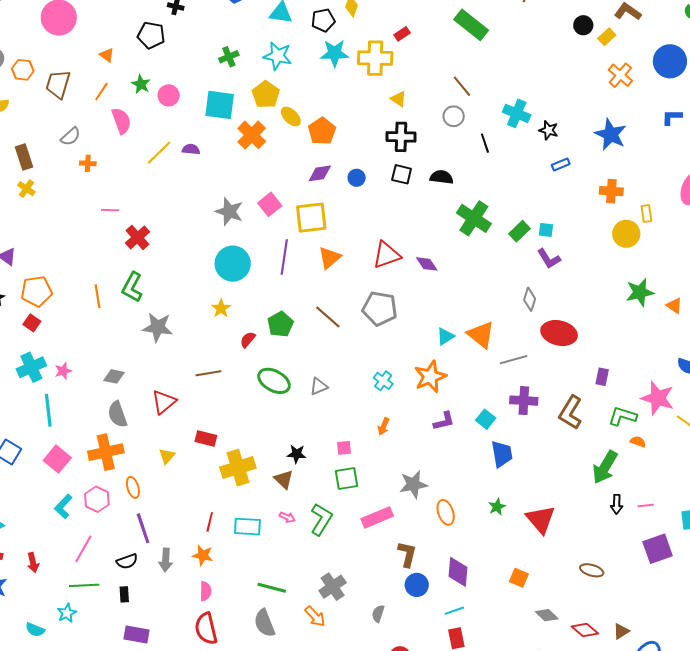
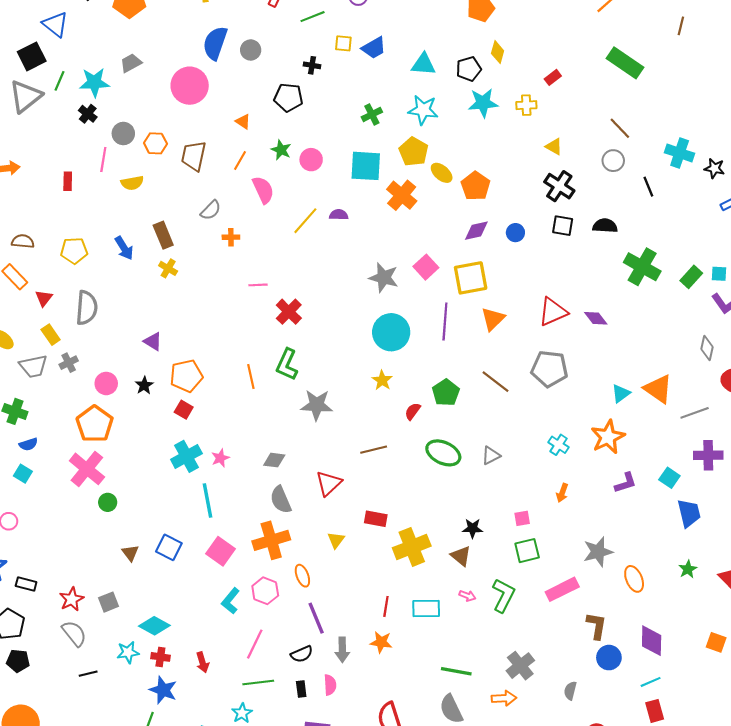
yellow cross: (375, 58) -> (526, 105), size x0.6
black cross: (401, 137) -> (559, 186), turned 36
pink semicircle: (206, 591) -> (330, 685), moved
orange arrow: (315, 616) -> (504, 698), turned -45

